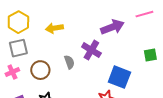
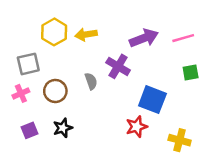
pink line: (144, 14) -> (183, 38), moved
yellow hexagon: (18, 22) -> (54, 32), moved
yellow arrow: (54, 28) -> (86, 34), moved

